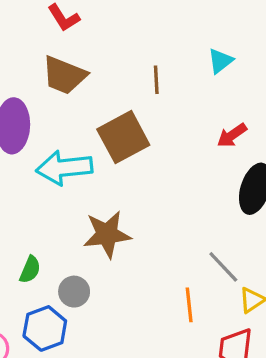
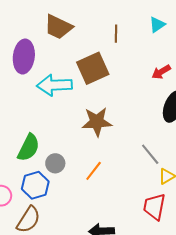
brown star: (107, 234) -> (97, 122), moved
green semicircle: (30, 270) -> (29, 148), size x1.6
orange line: (189, 305) -> (94, 171), moved, turned 40

